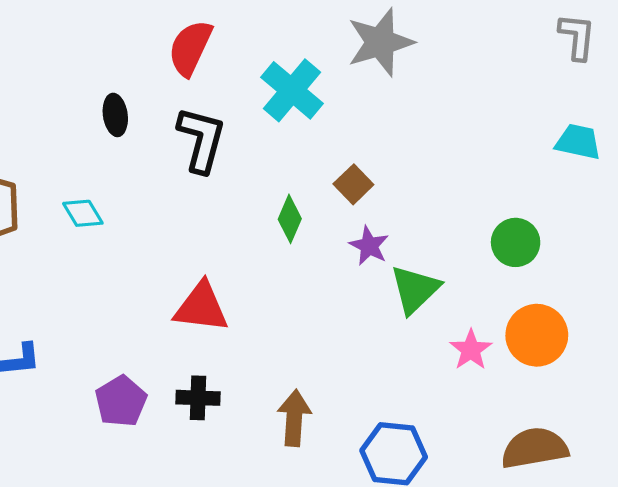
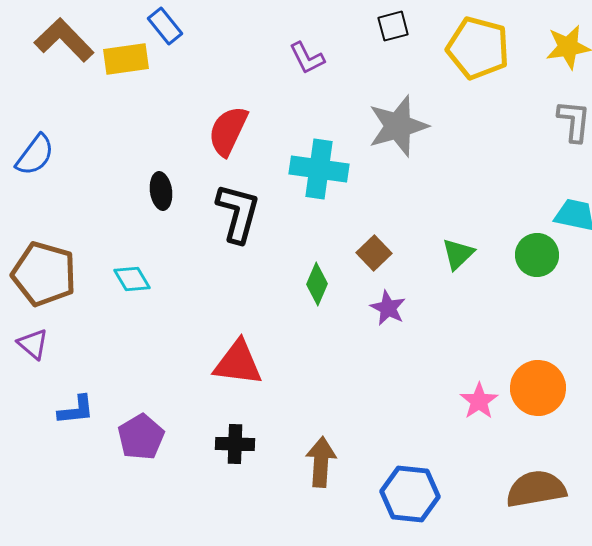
cyan cross: (292, 90) -> (319, 169), turned -32
green circle: (516, 242) -> (537, 255), moved
green triangle: (415, 289) -> (458, 254), moved, size x0.7
purple pentagon: (121, 401) -> (141, 437), moved

